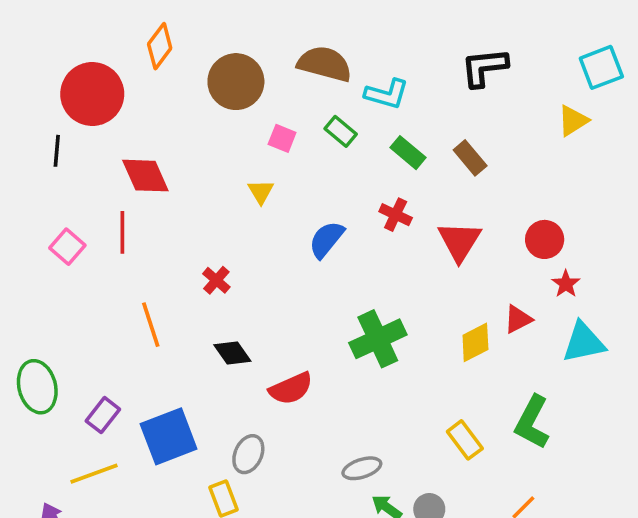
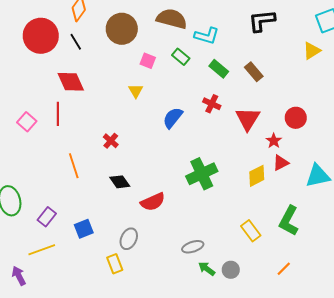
black line: (57, 151) -> (76, 42), moved, turned -36
red star: (566, 284) -> (274, 141), moved
blue square: (169, 436) -> (84, 229), size x0.6

